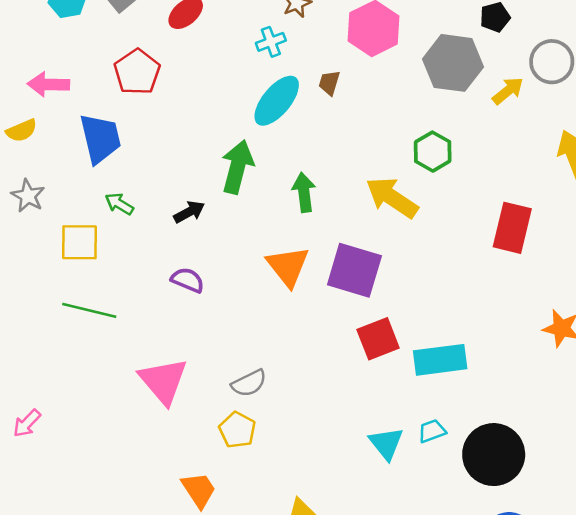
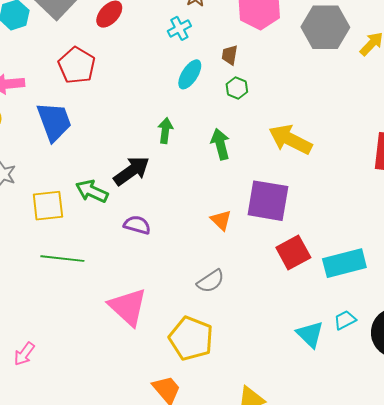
cyan ellipse: (277, 101) -> (190, 74), size x0.7
green hexagon: (433, 152) -> (237, 88), moved, size x0.7
green arrow: (237, 167) -> (165, 131), size x0.6
green arrow: (119, 204) -> (92, 191), moved, size x1.4
black arrow: (189, 212) -> (132, 171), size x1.5
orange triangle: (288, 266) -> (221, 220), moved, size x0.6
gray semicircle: (249, 383) -> (211, 281), moved
yellow pentagon: (237, 430) -> (191, 338), size x1.5

